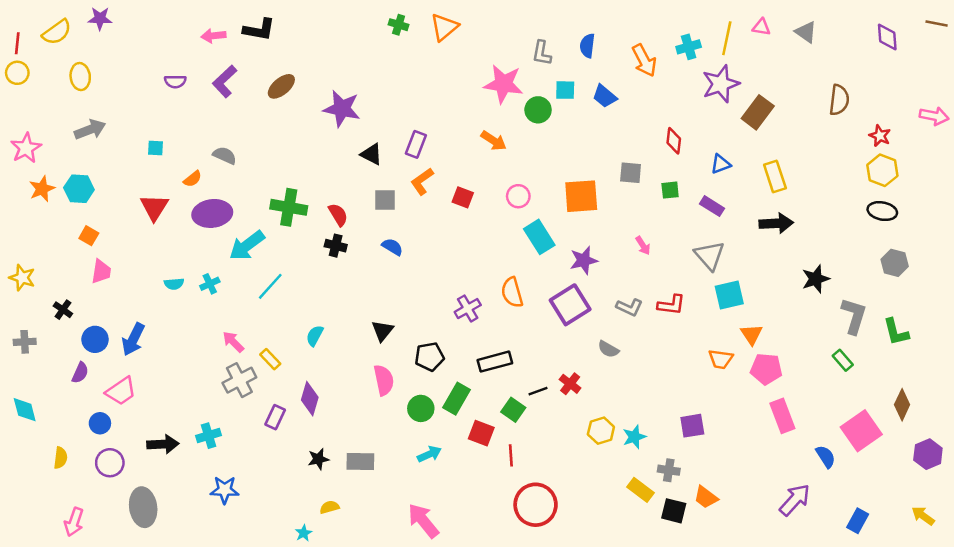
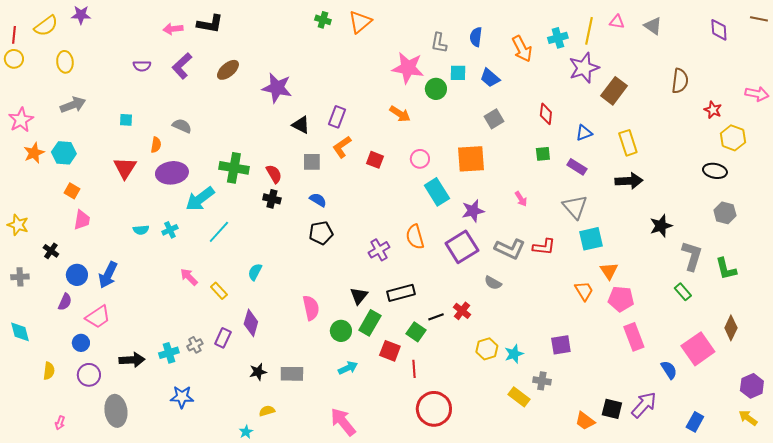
yellow hexagon: (882, 170) -> (733, 138), moved
gray square: (631, 173) -> (494, 119), moved, turned -36
orange semicircle: (193, 179) -> (156, 145), turned -42
gray L-shape: (629, 307) -> (510, 249), size x1.4
black triangle: (383, 331) -> (359, 296), moved
black pentagon: (429, 357) -> (321, 233), moved
orange trapezoid: (721, 359) -> (584, 291), turned -130
gray cross: (239, 380) -> (195, 345), moved, size x0.6
purple hexagon: (928, 454) -> (752, 386), moved
orange trapezoid: (706, 497) -> (585, 421), moved
black square: (674, 511) -> (612, 409), moved
pink arrow: (74, 522) -> (60, 423), size x0.6

